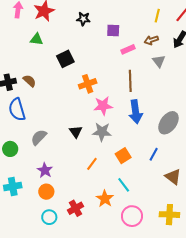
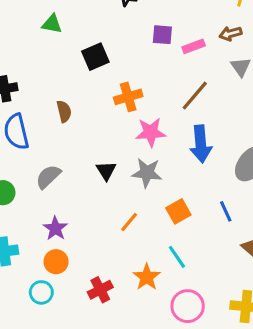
purple square: (113, 30) -> (162, 35), moved
brown semicircle: (30, 81) -> (64, 111), moved, turned 32
brown line: (130, 81) -> (195, 96), turned 40
blue line: (154, 154) -> (226, 211), turned -56
cyan circle: (49, 217) -> (41, 292), moved

